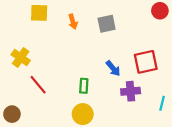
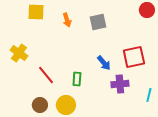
red line: (38, 85) -> (46, 75), moved
brown circle: (12, 114) -> (40, 105), moved
yellow circle: (83, 114) -> (66, 105), moved

